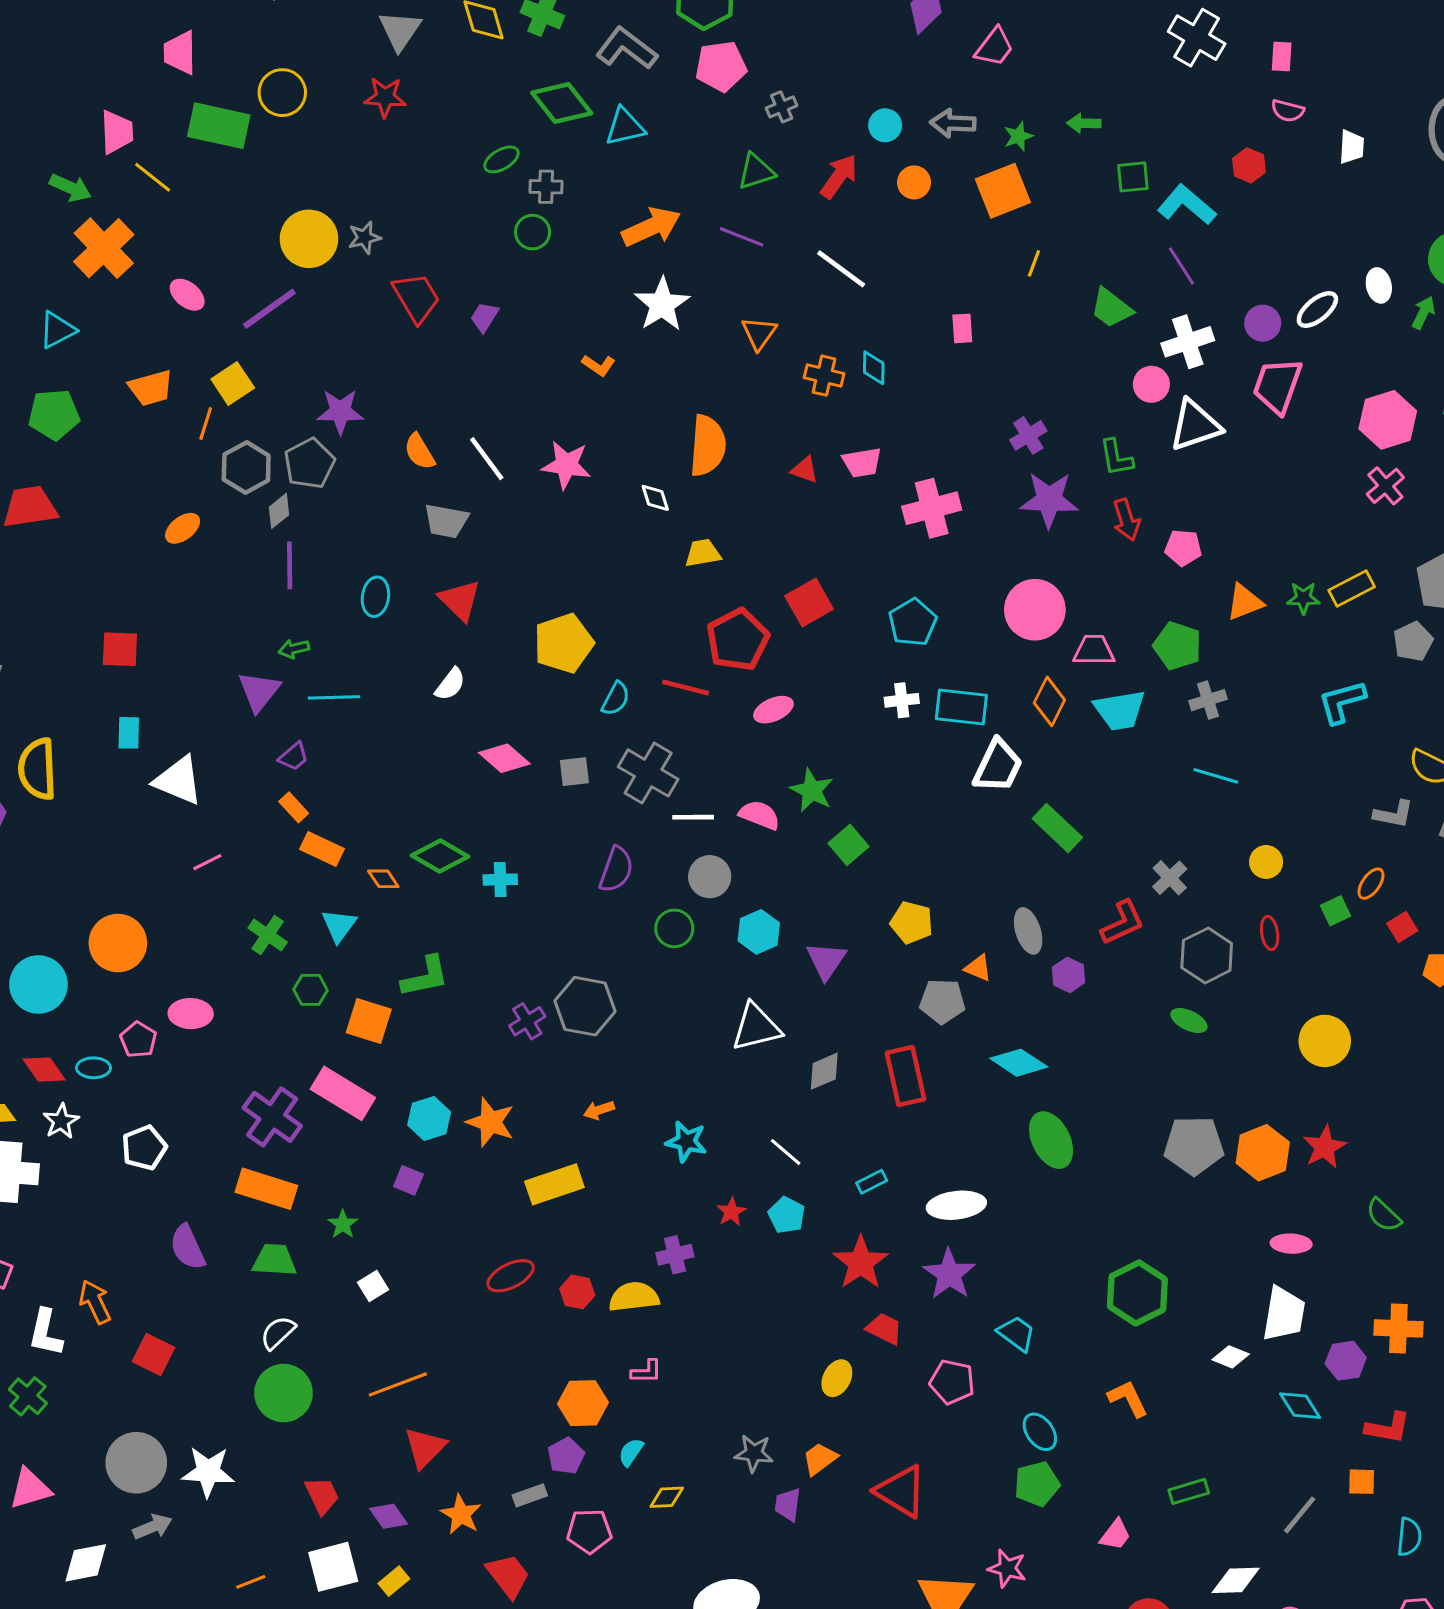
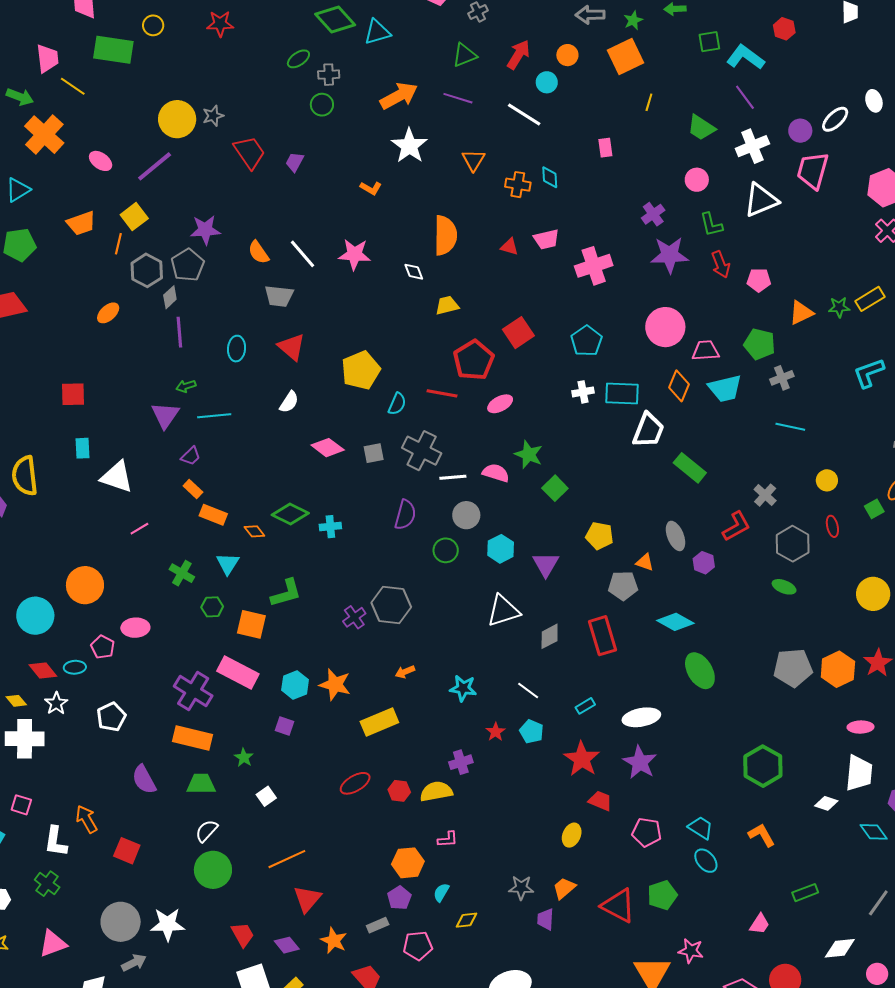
yellow circle: (282, 93) -> (153, 25), size x0.7
cyan circle: (885, 125) -> (547, 82), moved
pink circle: (1151, 384) -> (697, 180), moved
cyan trapezoid: (1016, 1333) -> (701, 828), moved
green pentagon: (1037, 1484) -> (662, 895), moved

